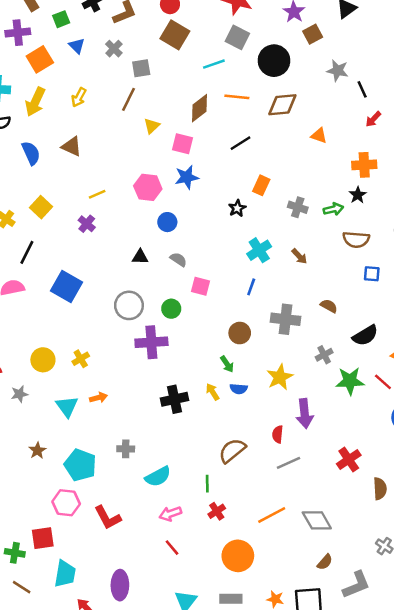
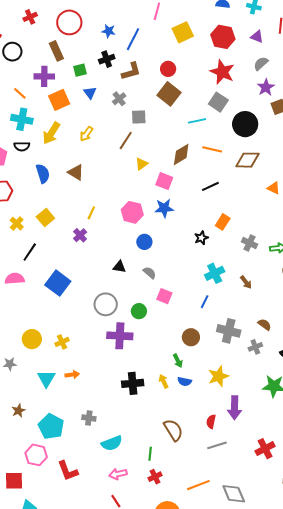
yellow line: (97, 194) -> (91, 213), turned -48
gray cross: (324, 355) -> (255, 347), moved
brown semicircle: (232, 451) -> (173, 430), turned 90

